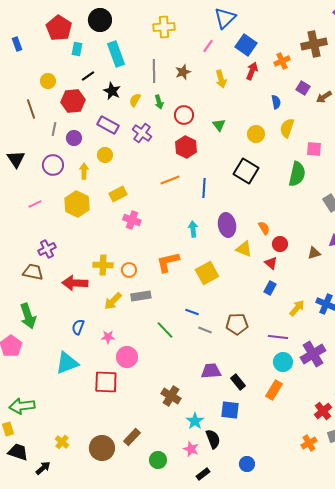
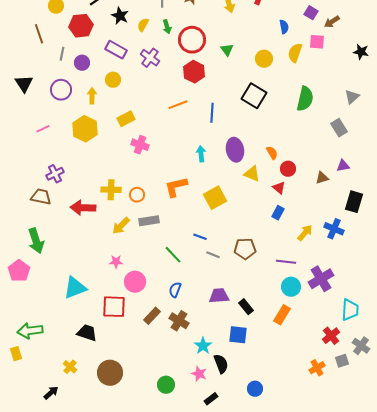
red circle: (184, 115) -> (192, 40), size x1.4
pink square: (314, 149) -> (317, 42), moved
blue semicircle: (78, 327) -> (175, 290), moved
brown rectangle: (132, 437) -> (152, 316), moved
black trapezoid: (18, 452) -> (87, 333), moved

